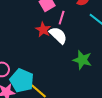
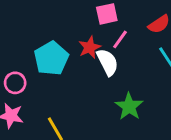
cyan pentagon: (22, 81) -> (51, 58), moved

